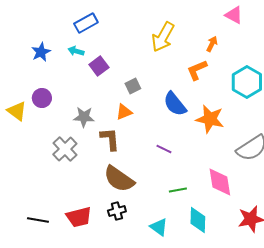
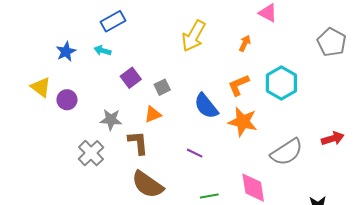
purple square: (99, 66) -> (131, 78), moved
orange L-shape: (197, 70) -> (239, 85), moved
yellow triangle: (17, 111) -> (41, 87), moved

